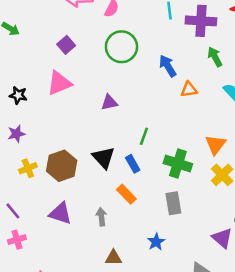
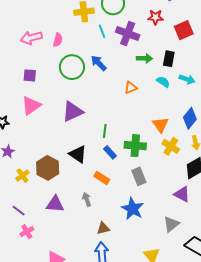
purple cross: (201, 21) -> (128, 33), turned 30
purple square: (66, 45) -> (30, 75), turned -32
green arrow: (215, 57) -> (144, 58), turned 133
blue arrow: (168, 66) -> (99, 63), moved
purple triangle: (109, 103) -> (73, 111), size x1.6
blue rectangle: (133, 164) -> (110, 152), moved
blue star: (156, 242) -> (133, 209), size x1.6

